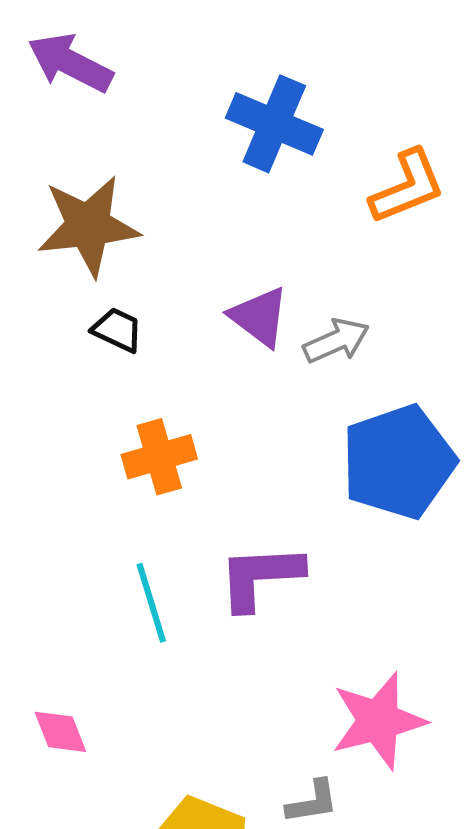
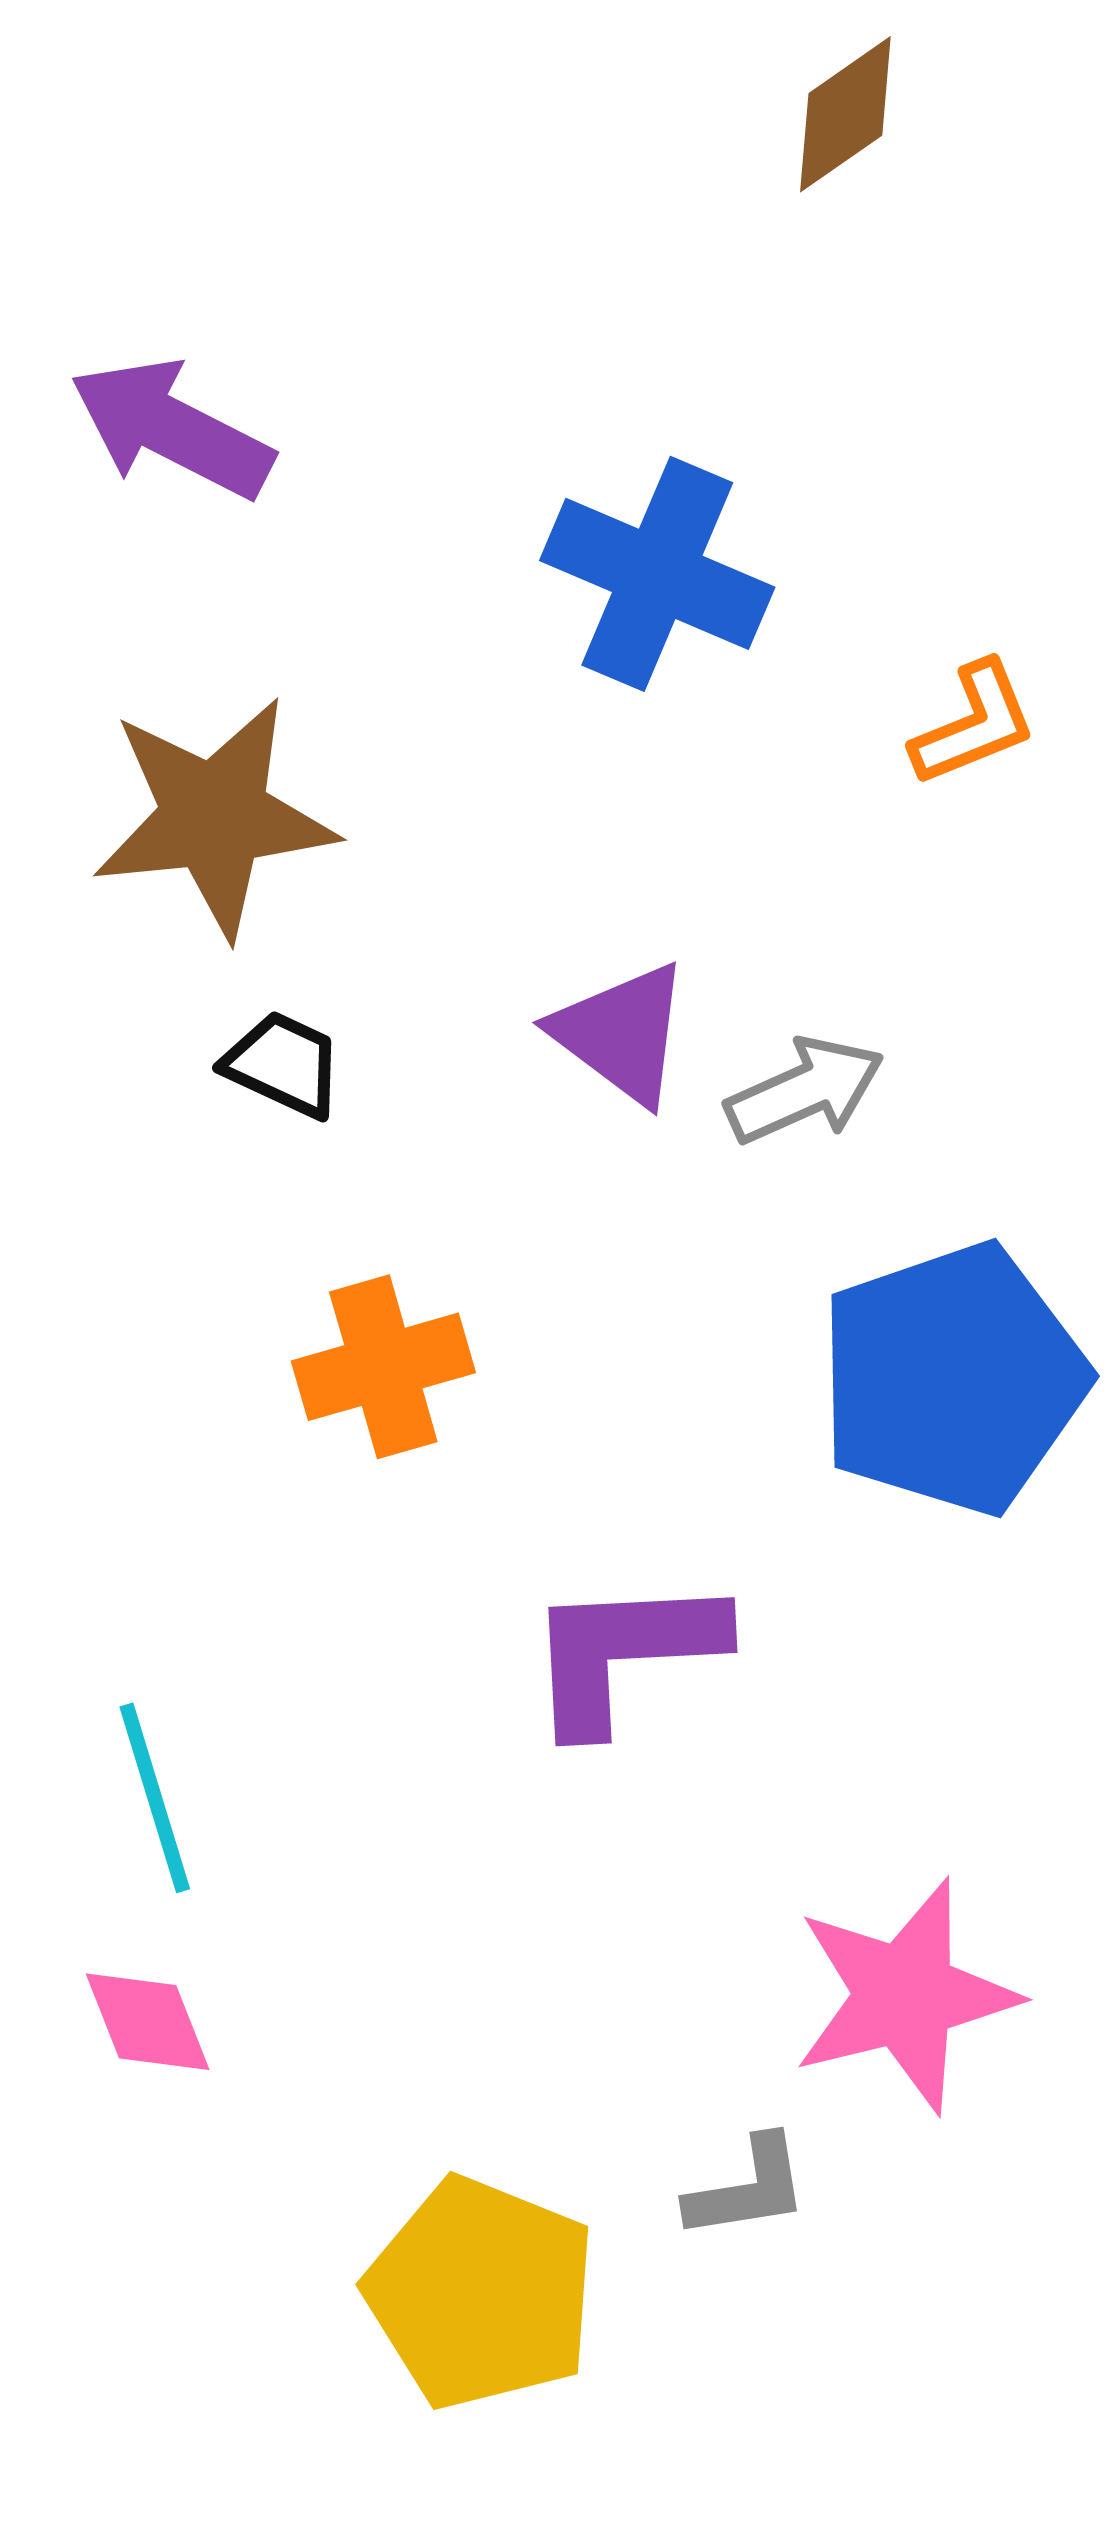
orange L-shape: (407, 187) -> (974, 724), size x0.7
cyan line: (151, 603) -> (155, 1798), moved

